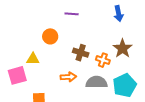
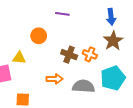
brown star: (123, 48) -> (113, 41), moved
orange cross: (103, 60) -> (90, 54), moved
cyan pentagon: (125, 85) -> (113, 78), moved

